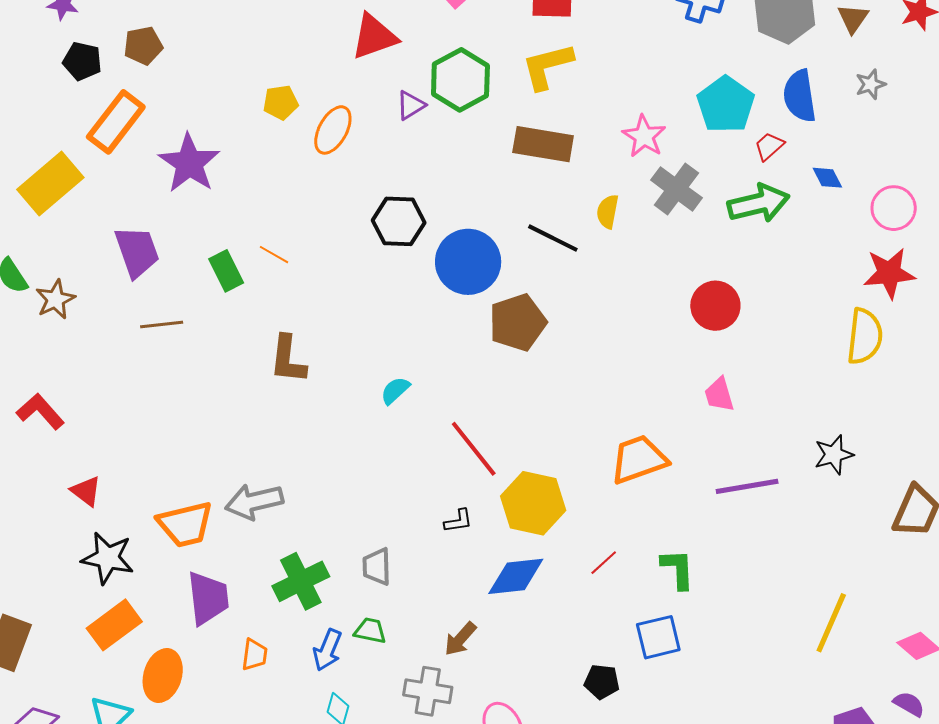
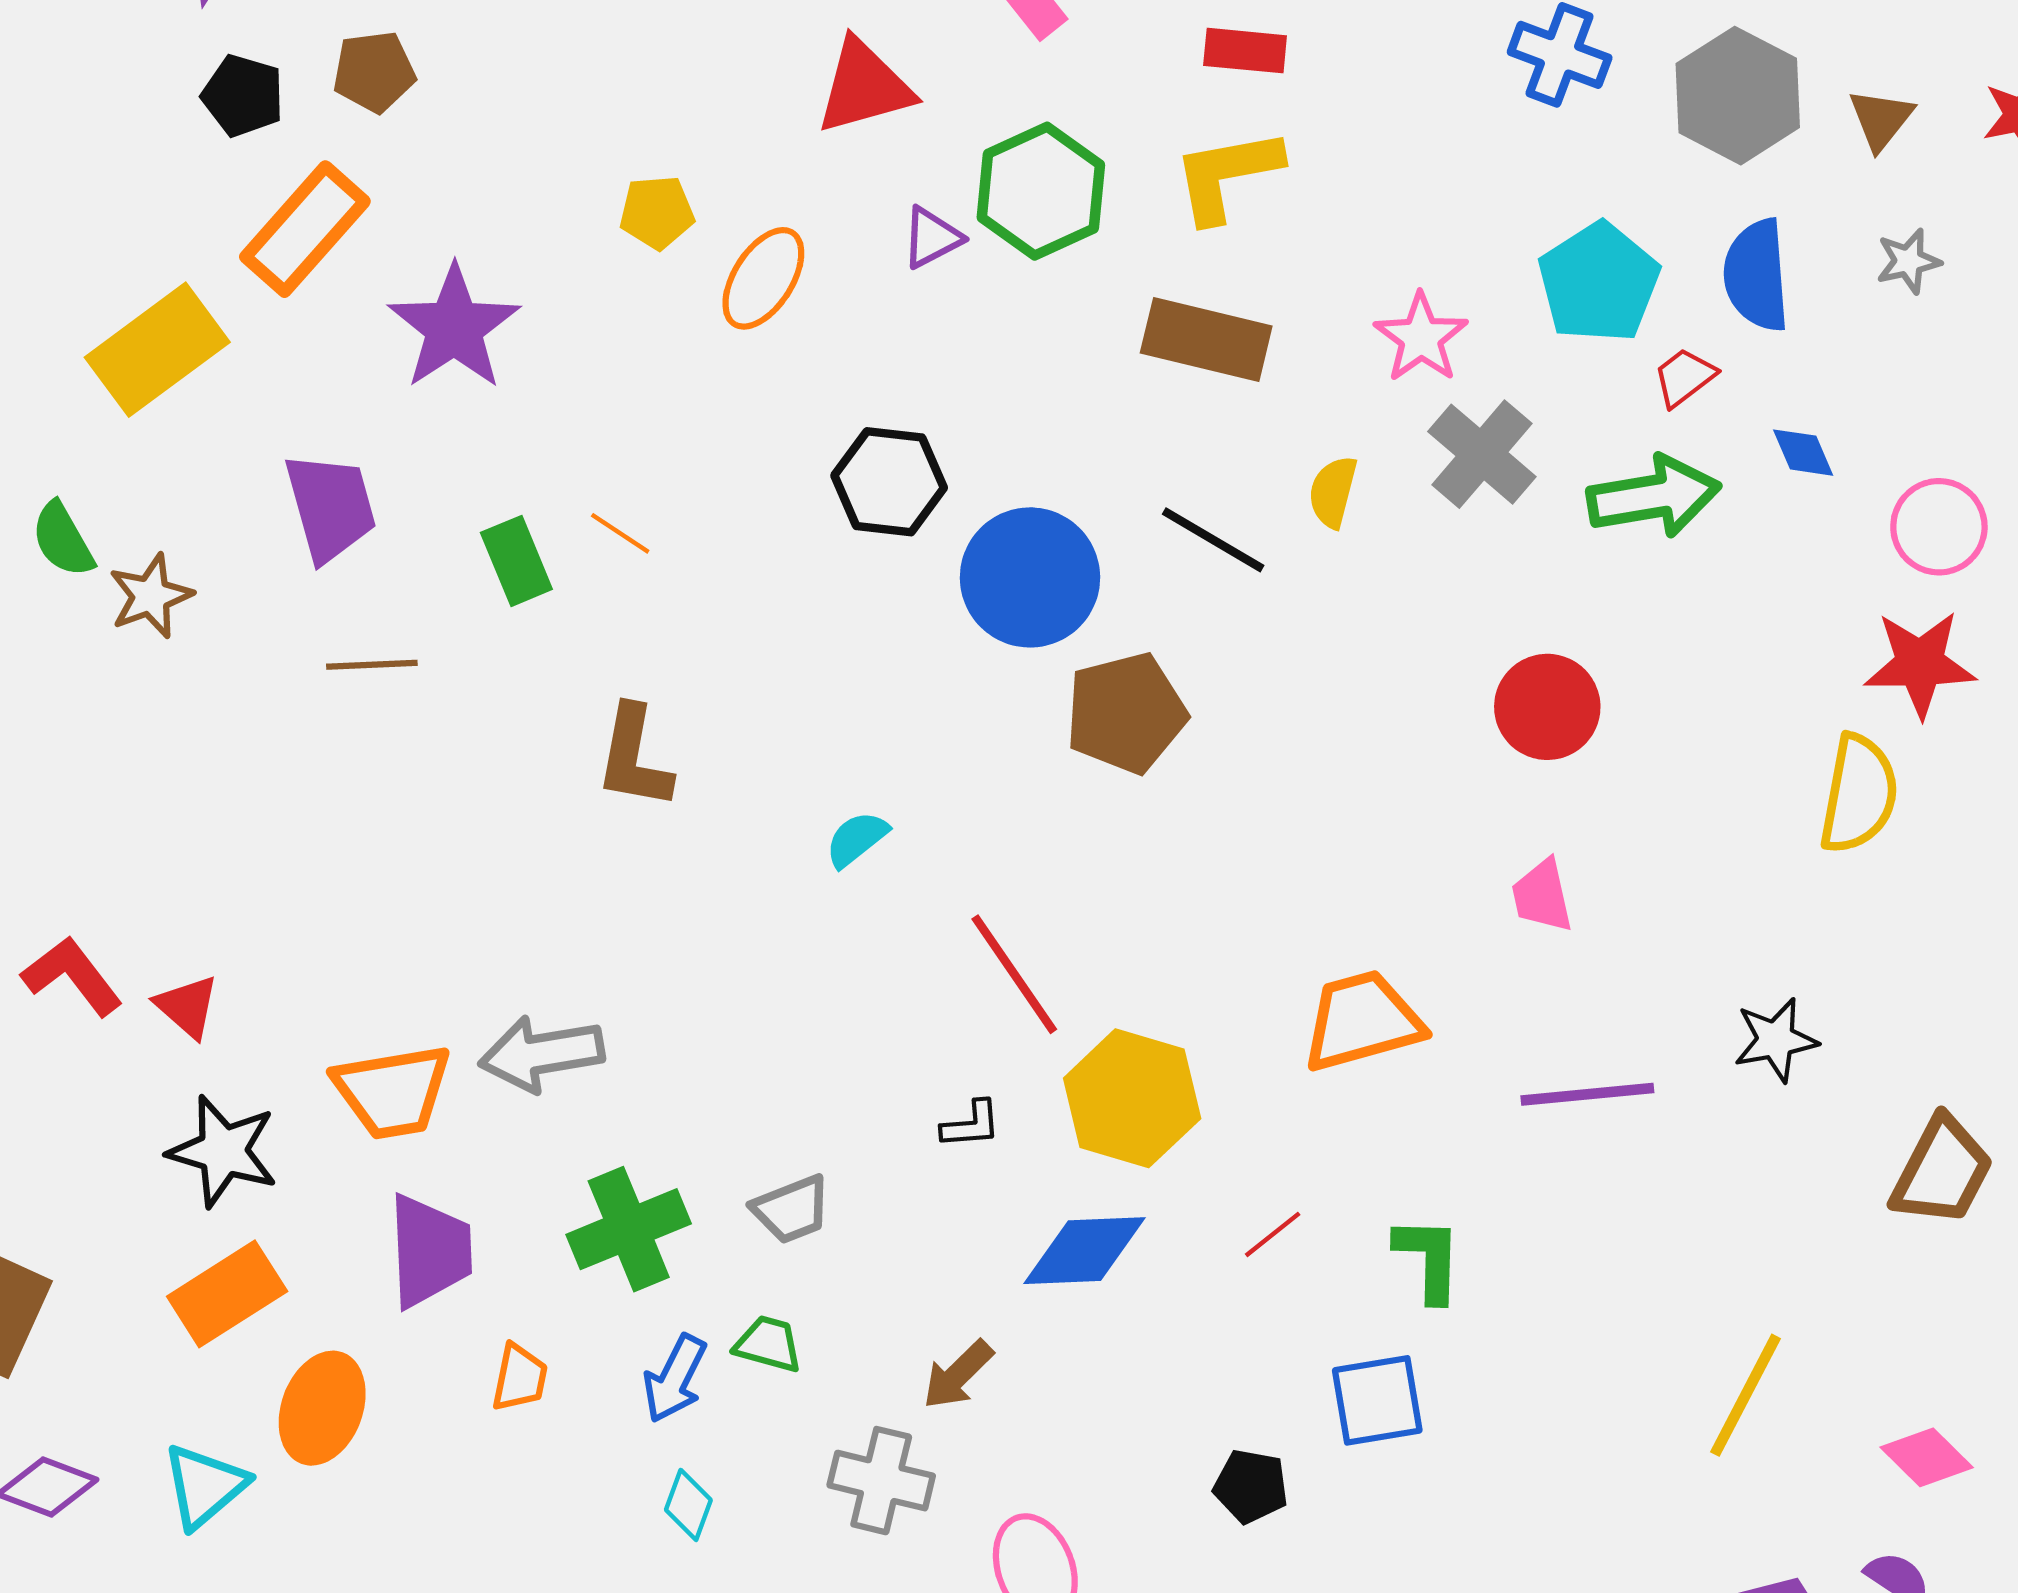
red L-shape: (40, 412) -> (72, 976), moved
gray trapezoid: (377, 567) -> (791, 1209), turned -114

